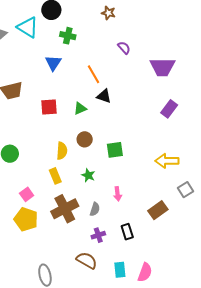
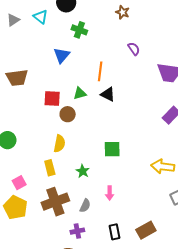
cyan triangle: (28, 27) -> (41, 17), size x0.7
orange line: (93, 74) -> (100, 71), turned 30
green triangle: (80, 108) -> (80, 93), moved
brown circle: (85, 139) -> (68, 114), moved
brown rectangle: (158, 210) -> (146, 230), moved
purple cross: (98, 235) -> (77, 231), moved

